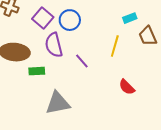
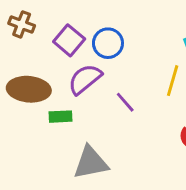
purple semicircle: (54, 45) -> (85, 79), turned 65

